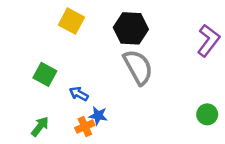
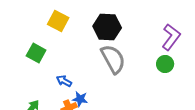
green square: (45, 74) -> (36, 53), moved
green circle: (207, 114) -> (165, 64), moved

